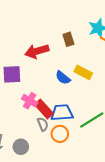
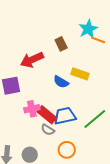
pink cross: (30, 101) -> (32, 109), turned -35
gray semicircle: (43, 124) -> (48, 130), turned 152
orange circle: (60, 134) -> (67, 150), moved

